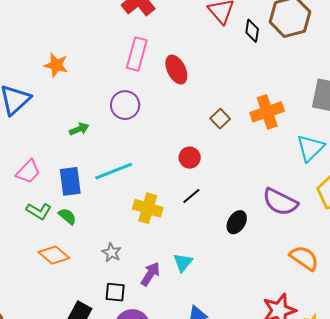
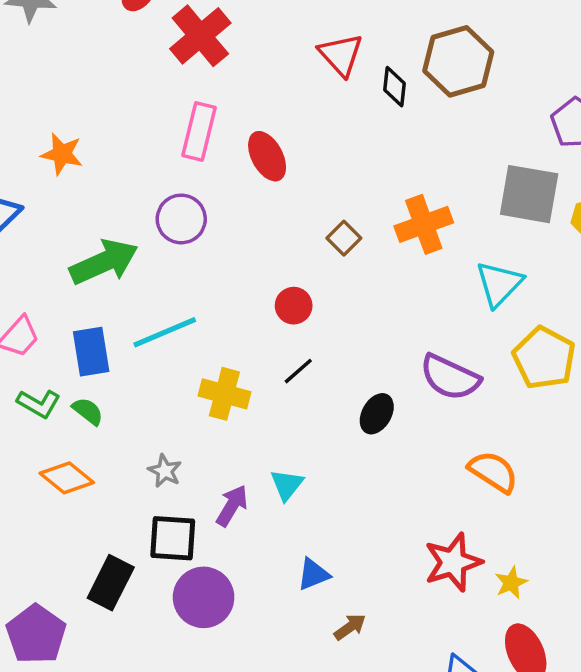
green arrow: (79, 129) -> (104, 262), size x2.0
black square: (115, 292) -> (173, 538), size x1.4

